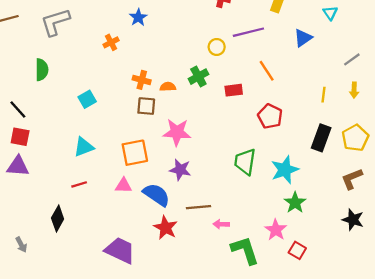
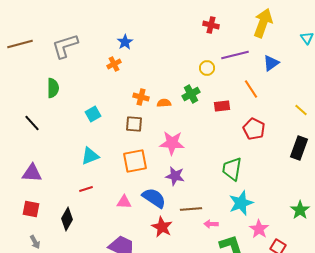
blue star: (138, 17) -> (125, 42), moved
blue triangle: (303, 38) -> (271, 63), moved
yellow line: (323, 95) -> (301, 110), turned -56
brown square: (146, 106) -> (134, 124), moved
red square: (20, 137) -> (31, 209), moved
cyan star: (285, 170) -> (241, 203), moved
pink triangle: (123, 186) -> (124, 202), moved
green star: (295, 203) -> (300, 210), moved

